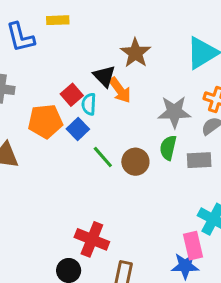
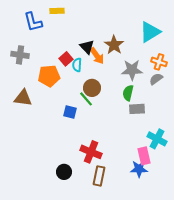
brown star: (135, 53) -> (114, 45), moved
blue square: (78, 129) -> (70, 112), moved, turned -32
gray rectangle: (199, 160) -> (137, 109), moved
brown circle: (135, 162) -> (92, 88), moved
red cross: (92, 239) -> (91, 152), moved

